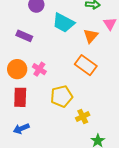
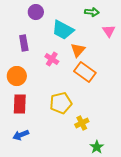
purple rectangle: (24, 36) -> (24, 43), turned 56
orange triangle: (91, 36) -> (78, 50), moved
pink cross: (39, 69) -> (52, 59), moved

